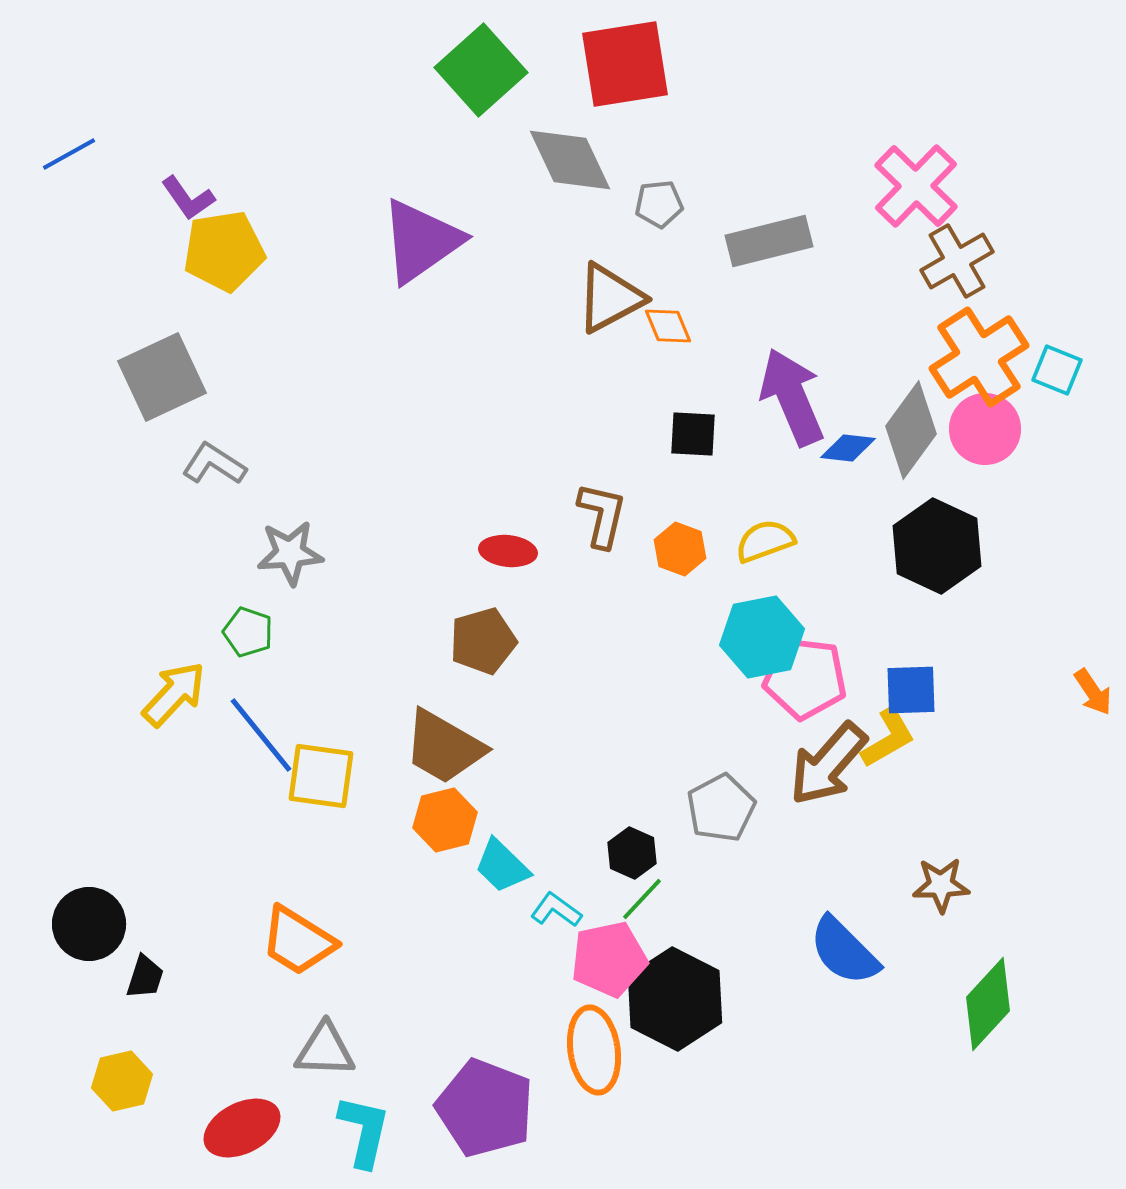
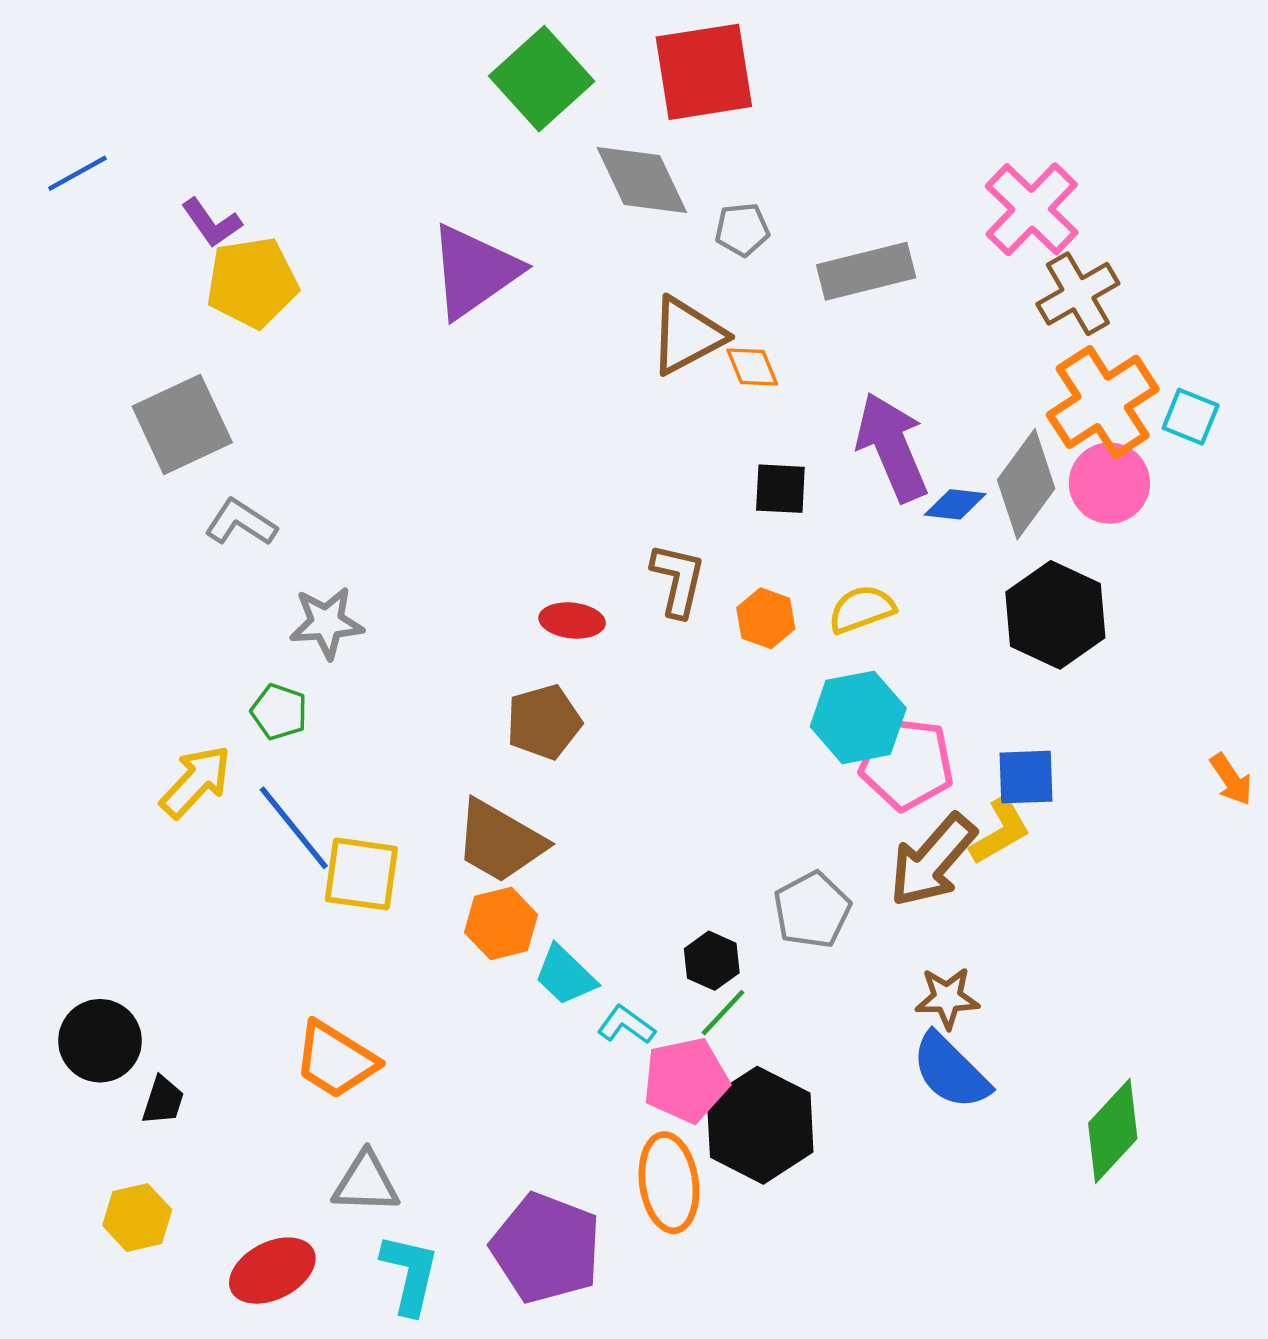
brown star: (941, 885) -> (947, 998), moved

